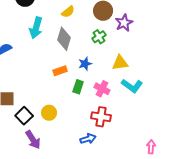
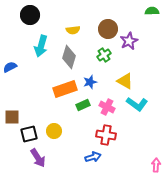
yellow semicircle: (68, 12) -> (73, 30), turned 32
yellow triangle: (120, 63) -> (125, 81), turned 36
orange rectangle: (60, 71) -> (65, 89), size x1.6
green rectangle: (78, 87) -> (83, 105), turned 48
black square: (24, 116) -> (29, 134), turned 30

